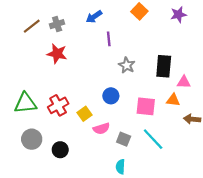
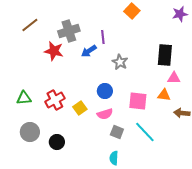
purple star: (178, 15) -> (180, 14), moved
blue arrow: (94, 17) -> (89, 51), moved
gray cross: (57, 24) -> (69, 31), moved, size x1.5
black rectangle: (164, 66) -> (165, 55), moved
green triangle: (25, 103) -> (24, 98), size x0.7
pink semicircle: (101, 129) -> (105, 114), moved

